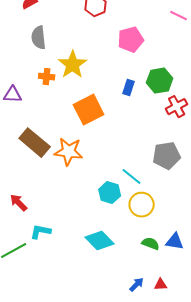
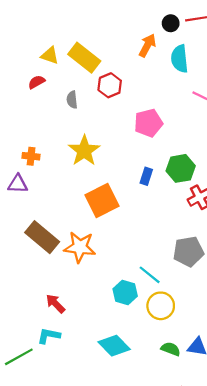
gray semicircle: (39, 38) -> (72, 100), moved, size x0.7
orange cross: (47, 77) -> (31, 156), moved
red arrow: (19, 203) -> (55, 304), moved

